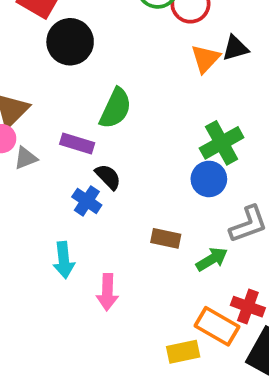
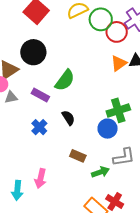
black circle: (70, 42) -> (33, 52), moved
black semicircle: (108, 177) -> (68, 118), moved
cyan arrow: (64, 260) -> (17, 190), moved

